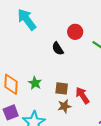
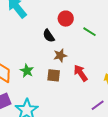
red arrow: (82, 95) -> (81, 73), moved
brown star: (64, 106) -> (60, 55), moved

